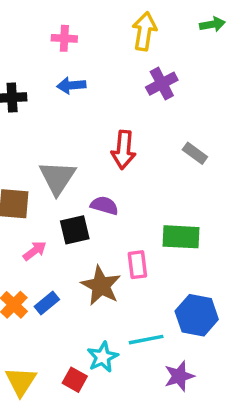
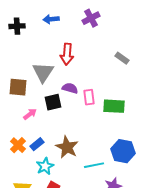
purple cross: (162, 84) -> (91, 18), moved
red arrow: (124, 150) -> (67, 54), moved
pink rectangle: (137, 265) -> (89, 97), moved
brown star: (101, 286) -> (67, 147), moved
cyan star: (103, 357) -> (45, 166), moved

